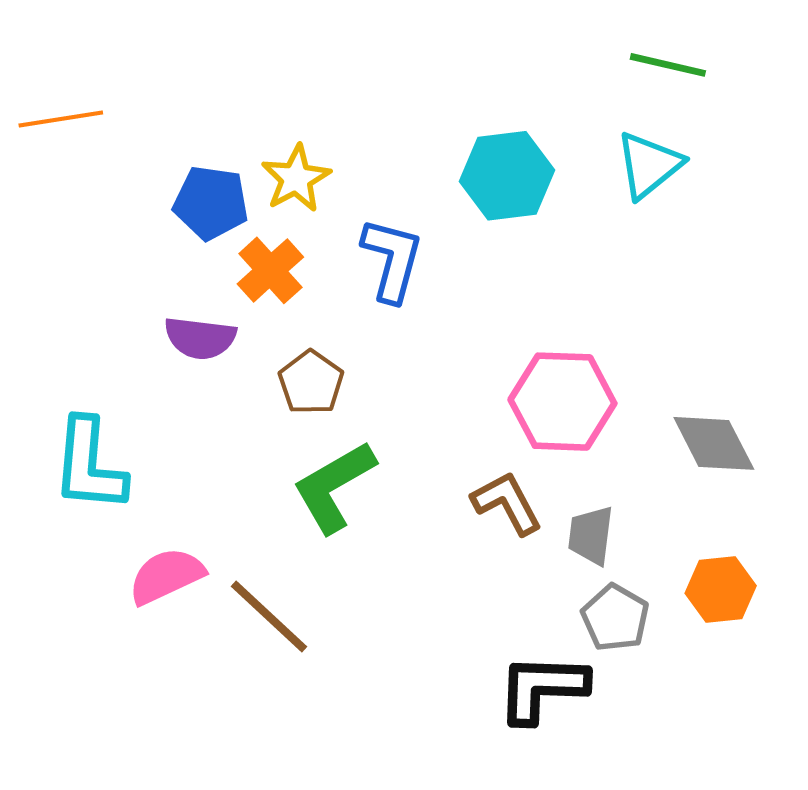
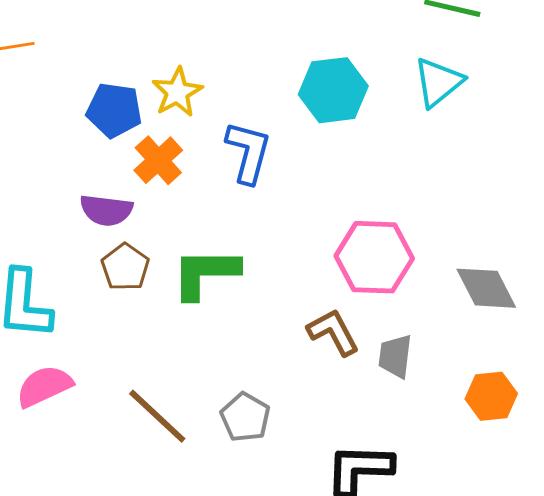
brown pentagon: (311, 383) -> (125, 267), moved
green L-shape: (334, 487) -> (205, 273), moved, turned 30
pink semicircle: (166, 576) -> (44, 386), moved
gray pentagon: (615, 618) -> (245, 417), moved

